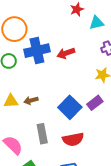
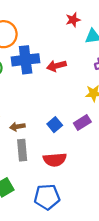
brown arrow: (31, 100) -> (17, 127), moved
blue square: (70, 107) -> (55, 125), size x0.6

